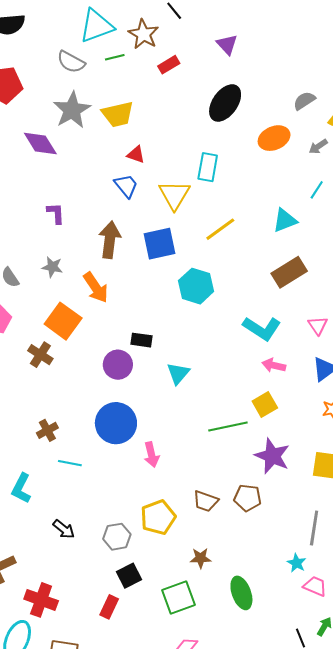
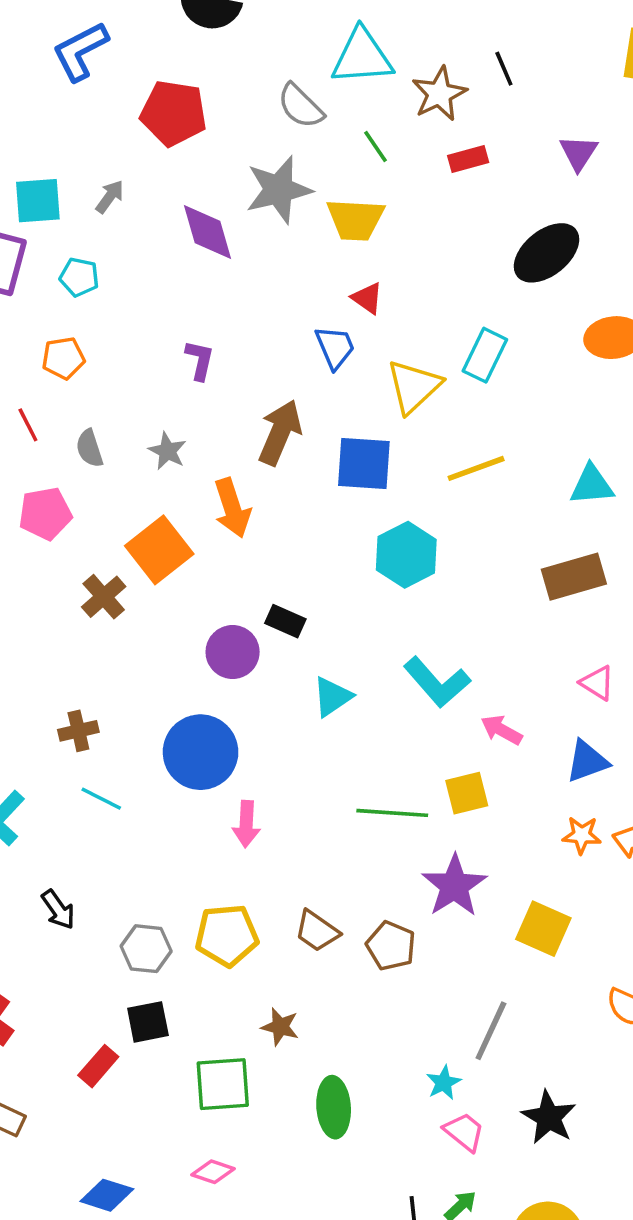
green line: (115, 57) -> (375, 146), moved, turned 54
pink triangle: (318, 326) -> (597, 683), turned -40
cyan L-shape: (262, 328) -> (437, 682), moved

